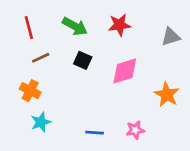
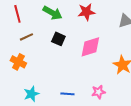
cyan star: (41, 122) -> (31, 94), moved

